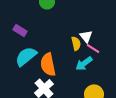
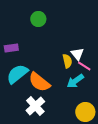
purple rectangle: (20, 30) -> (11, 48), turned -40
orange semicircle: (48, 64) -> (39, 82), turned -40

